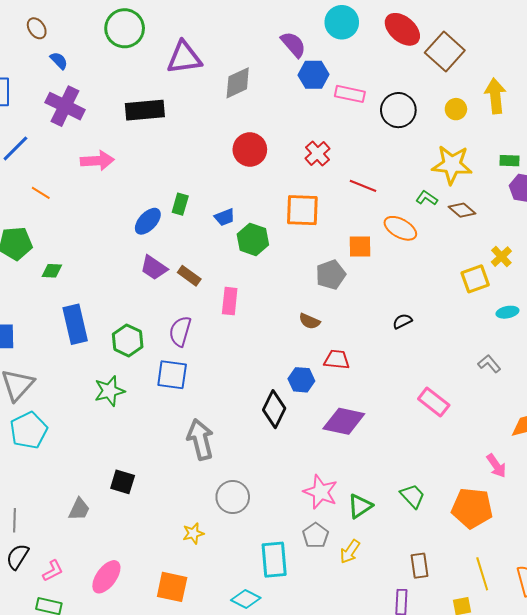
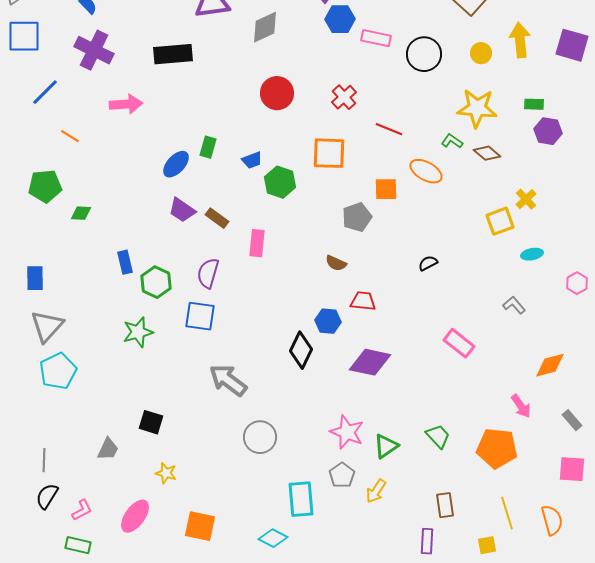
blue rectangle: (75, 324) -> (125, 262), moved, size x0.6
gray arrow: (200, 439) -> (228, 380), turned -39
yellow star: (193, 533) -> (166, 473), moved, turned 30

